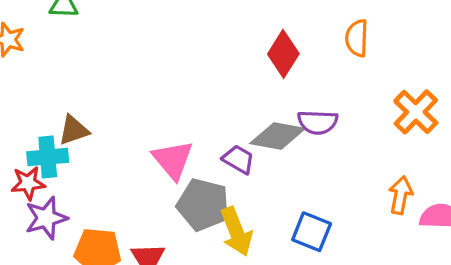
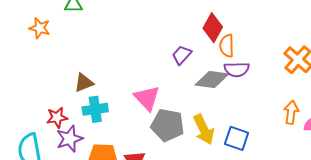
orange semicircle: (357, 38) -> (227, 46), moved
cyan cross: (48, 157) -> (95, 109), moved
purple trapezoid: (238, 159) -> (182, 55), moved, turned -75
yellow arrow: (236, 232) -> (204, 129), moved

